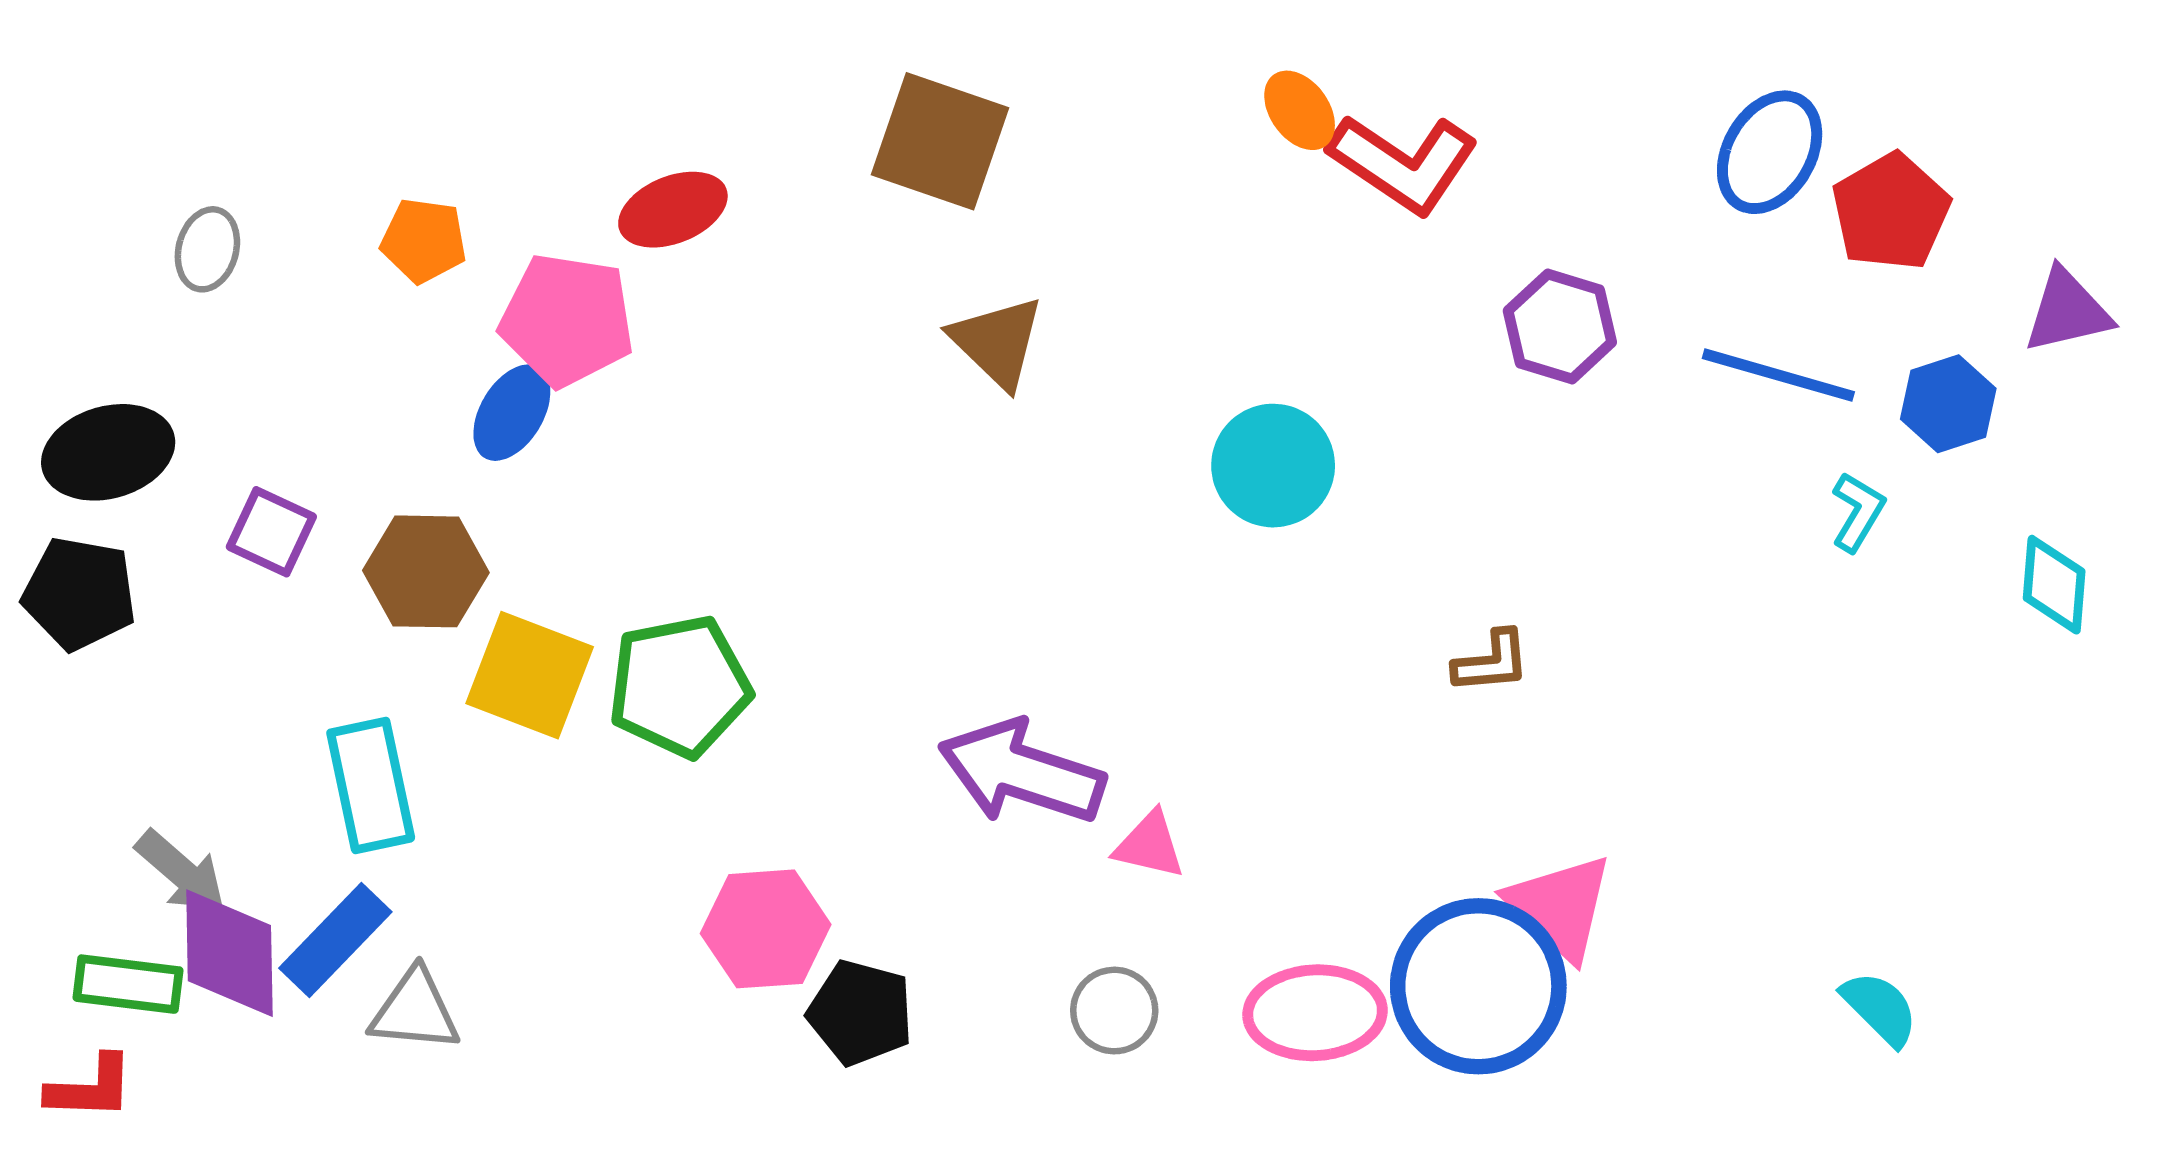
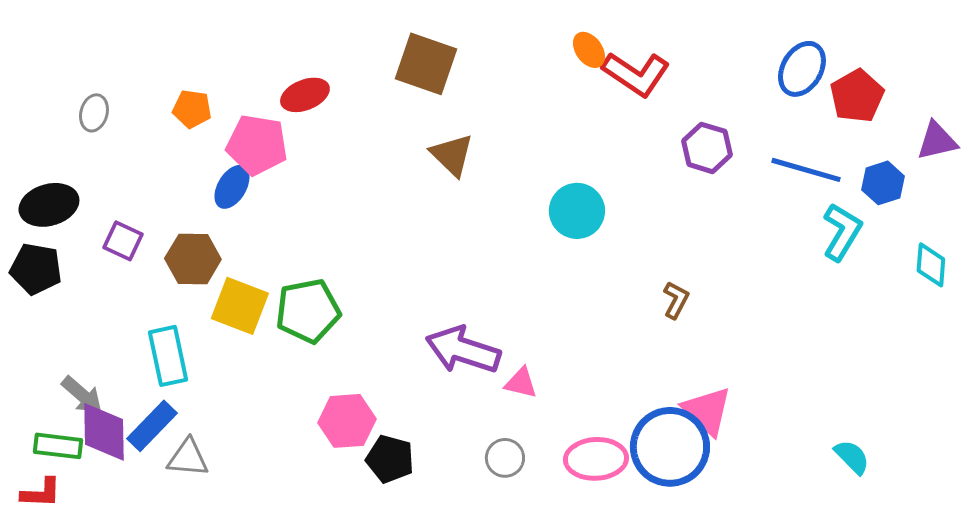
cyan L-shape: (1858, 512) -> (842, 232), size x1.6
brown L-shape: (1492, 662) -> (676, 300), turned -57

